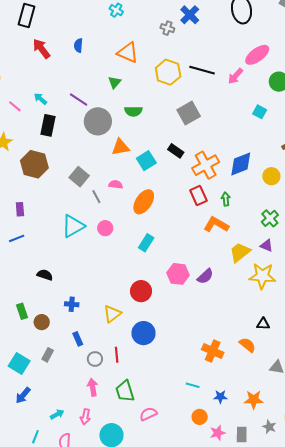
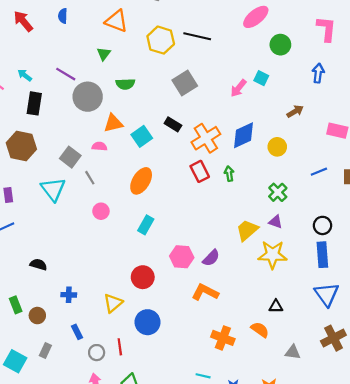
pink arrow: (235, 76) -> (238, 88), moved
pink semicircle: (116, 184) -> (99, 146), moved
orange L-shape: (216, 225) -> (205, 292), moved
cyan triangle: (73, 226) -> (53, 189), moved, turned -35

